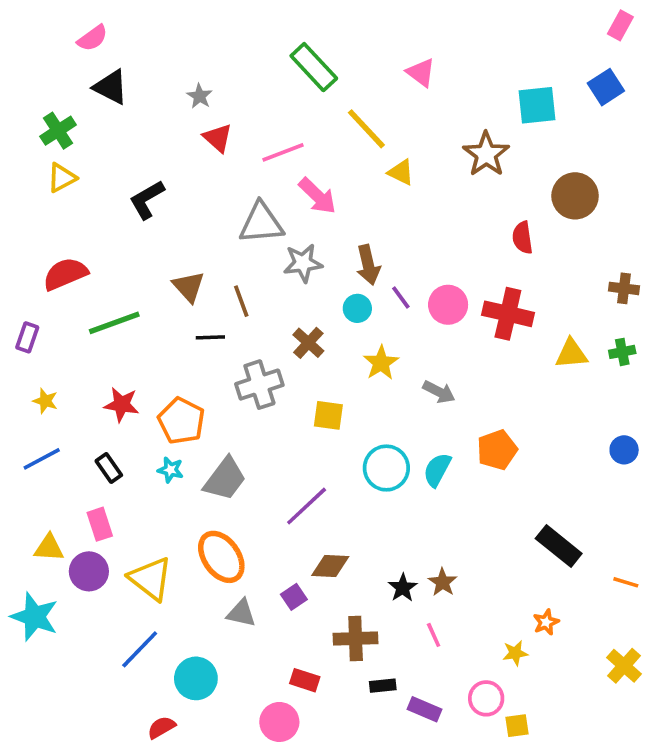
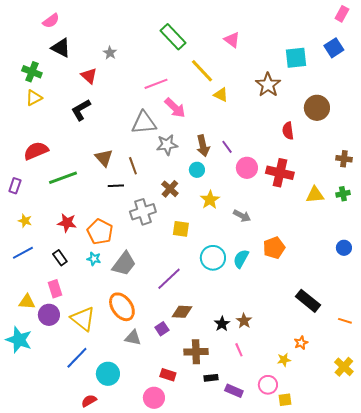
green cross: (58, 131) -> (32, 72), turned -36
red triangle: (218, 138) -> (89, 76), moved
purple line: (401, 297) -> (227, 147), moved

